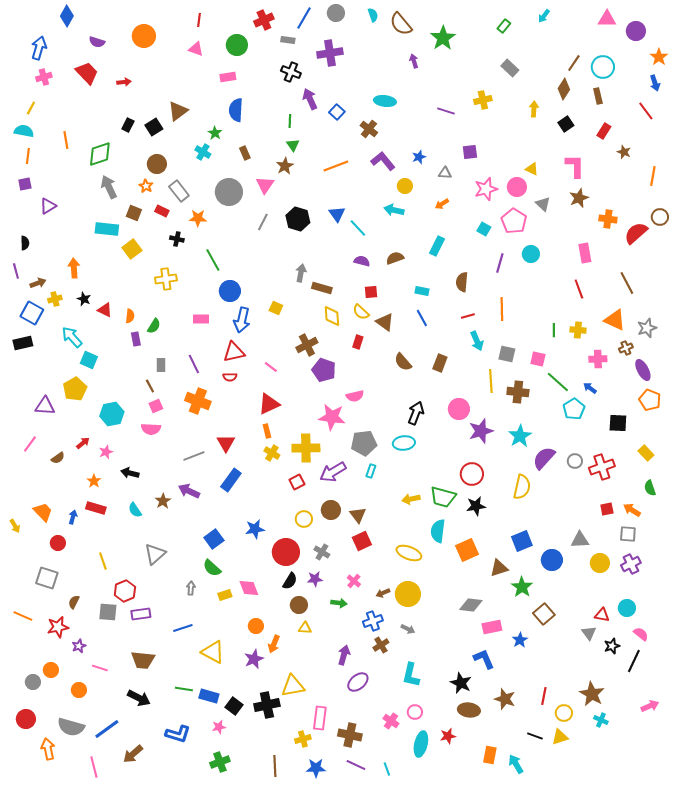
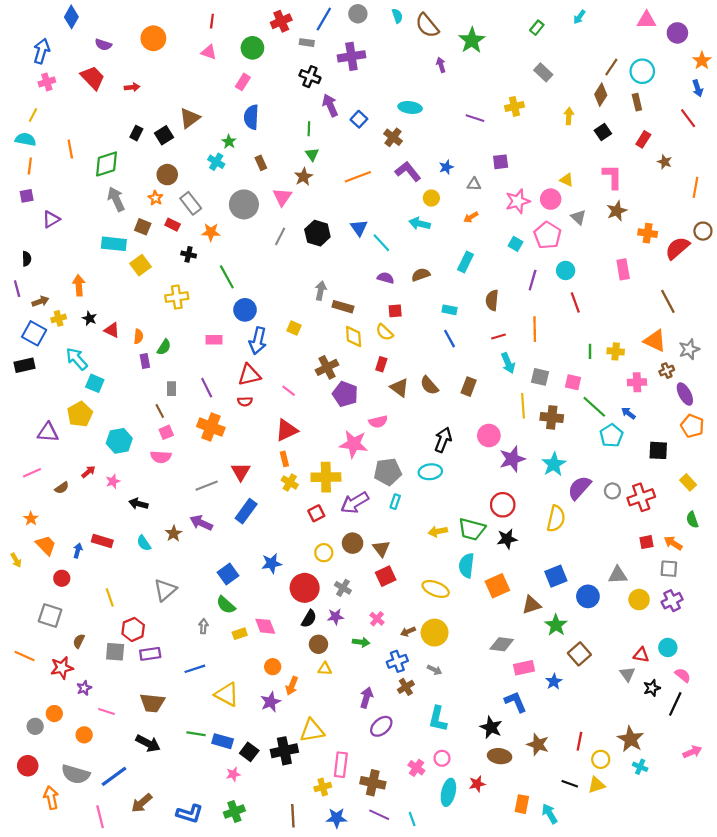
pink rectangle: (228, 77) -> (243, 82), turned -49
red line: (579, 289) -> (575, 302), moved
brown triangle: (385, 322) -> (399, 388), moved
pink line: (30, 444) -> (32, 473), turned 30
orange star: (94, 481) -> (31, 519), moved
blue L-shape: (178, 734) -> (190, 814), moved

